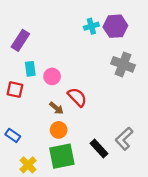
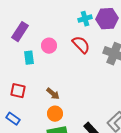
pink circle: (52, 76) -> (49, 46), moved
red square: (15, 90) -> (18, 91), moved
red semicircle: (77, 97) -> (81, 45), moved

